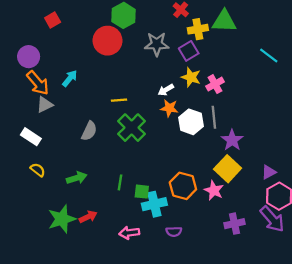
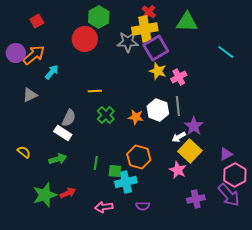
yellow cross: (198, 29) -> (145, 29), moved, size x1.4
purple square: (189, 51) -> (156, 48), size x1.4
orange arrow: (38, 83) -> (34, 55), moved, turned -90
white arrow: (166, 90) -> (179, 137), moved
orange star: (169, 108) -> (136, 117), moved
green cross: (132, 128) -> (106, 115), size x0.7
white rectangle: (31, 137) -> (63, 133), moved
orange hexagon: (183, 186) -> (139, 157), moved

